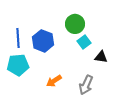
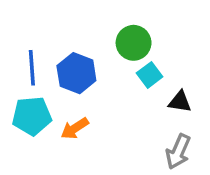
orange arrow: (54, 81) -> (75, 128), moved
gray arrow: (86, 85) -> (178, 152), moved

